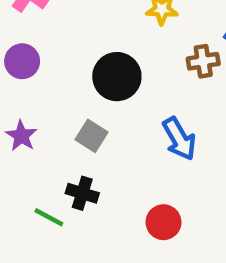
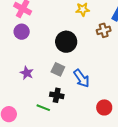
purple circle: (22, 61) -> (22, 32), moved
blue arrow: (179, 139) -> (82, 78), moved
red circle: (163, 222) -> (104, 107), moved

